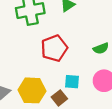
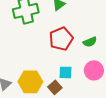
red pentagon: (54, 48) -> (61, 39), moved

